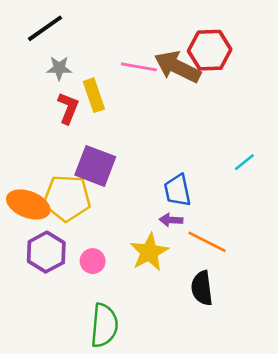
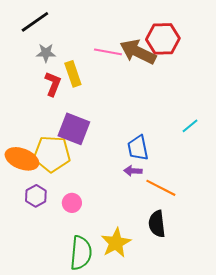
purple hexagon: (46, 252) -> (36, 196), size x0.7
yellow star: (149, 252) -> (116, 243), moved

